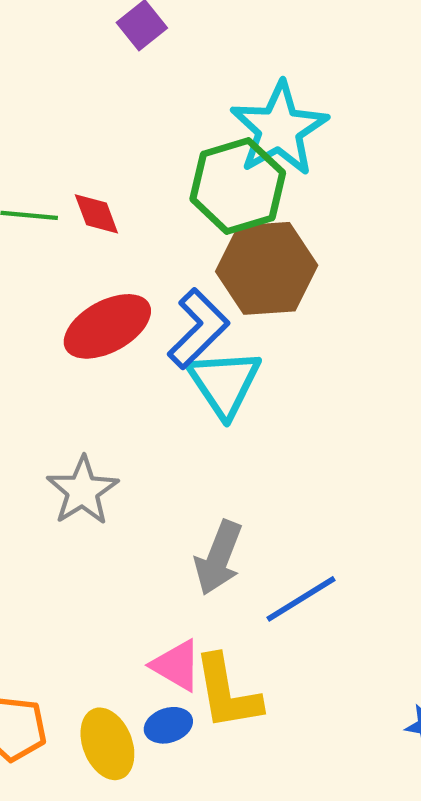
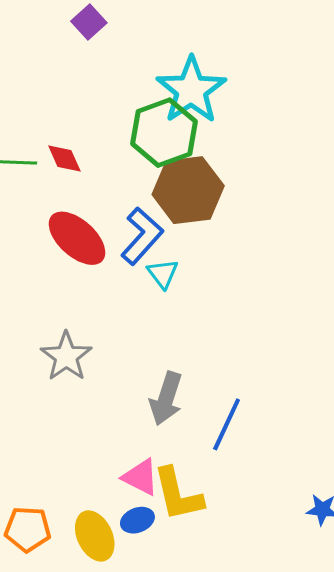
red ellipse: (107, 326) -> (77, 238), turned 74
cyan triangle: (224, 383) -> (163, 274), size x0.6
blue line: (301, 599) -> (227, 424), turned -30

